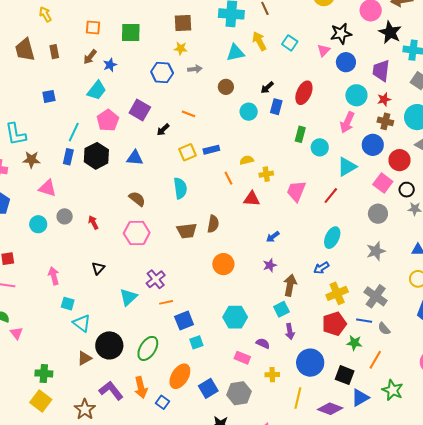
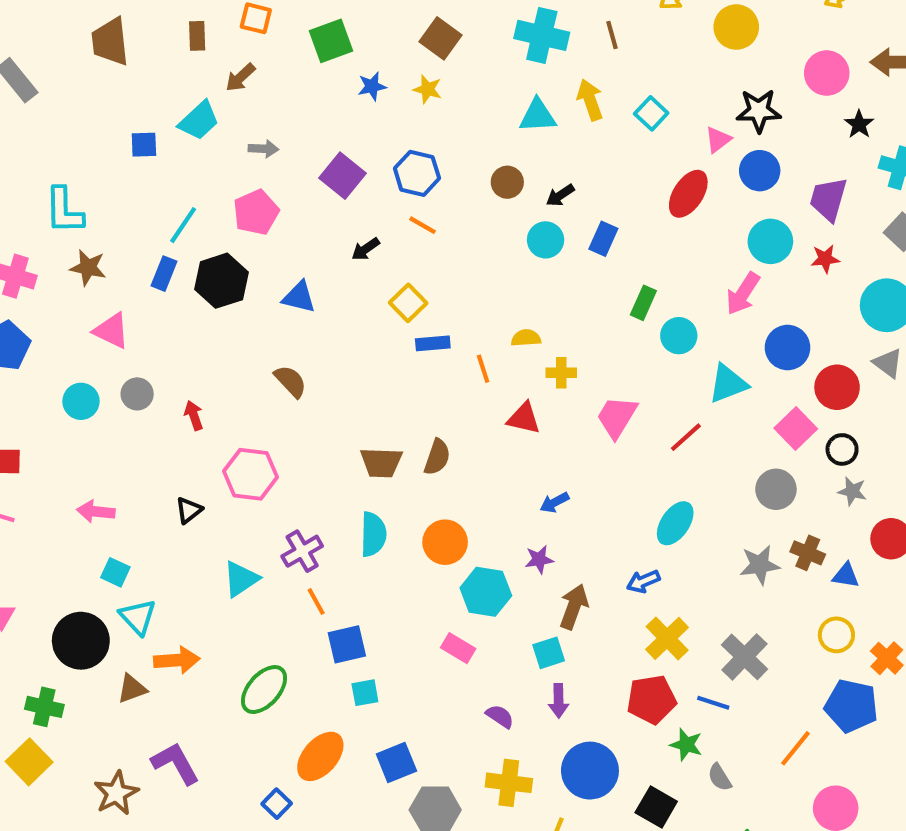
brown square: (183, 23) -> (441, 38), turned 30
black star: (390, 32) -> (859, 124), size x0.6
green square: (131, 33) -> (331, 41), turned -30
brown rectangle: (54, 52) -> (197, 36), moved
blue star: (110, 65) -> (372, 86), moved
gray arrow: (195, 69) -> (263, 149), moved
blue hexagon: (162, 72) -> (417, 173), moved
black arrow: (267, 88) -> (560, 195), moved
cyan trapezoid: (97, 90) -> (199, 121), moved
red ellipse: (304, 93) -> (688, 194), moved
purple square: (140, 110) -> (343, 176), moved
brown cross: (385, 121) -> (808, 553), moved
blue rectangle: (211, 150) -> (433, 343), moved
yellow square: (188, 152) -> (408, 303), turned -30
cyan semicircle: (180, 188) -> (373, 534), moved
pink hexagon: (137, 233) -> (251, 474), moved
pink arrow: (54, 276) -> (96, 511), turned -78
yellow cross: (337, 293) -> (667, 638), turned -30
orange line: (166, 302) -> (316, 601), turned 64
cyan hexagon: (235, 317) -> (486, 592), moved
gray semicircle: (384, 329) -> (720, 777), moved
black circle: (109, 345) -> (81, 641), moved
pink rectangle: (242, 358) -> (458, 648), moved
orange line: (375, 360) -> (795, 748), moved
yellow cross: (272, 375) -> (509, 783), size x1.5
orange arrow: (141, 387) -> (177, 660), moved, turned -90
blue square: (208, 388) -> (396, 762), moved

